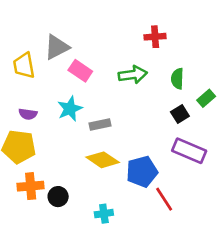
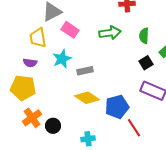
yellow trapezoid: (24, 66) -> (38, 38), moved
orange cross: (31, 186) -> (32, 118), turned -30

